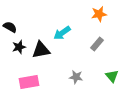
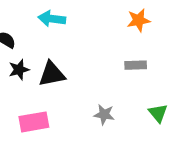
cyan arrow: (62, 33) -> (52, 19), moved, turned 42
gray rectangle: (97, 44) -> (136, 65), turned 48

